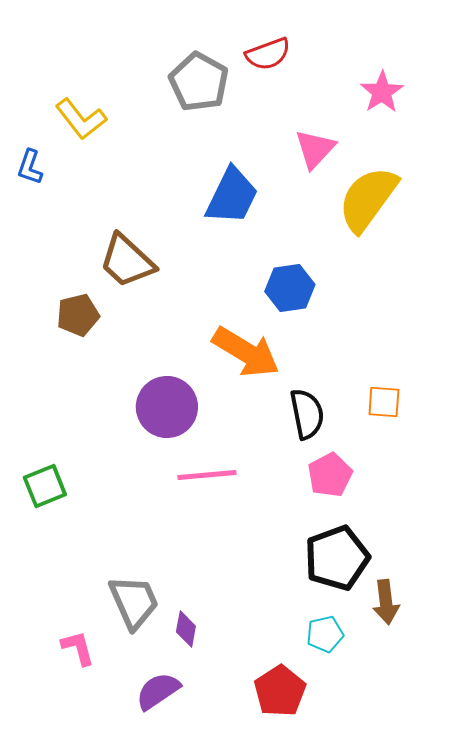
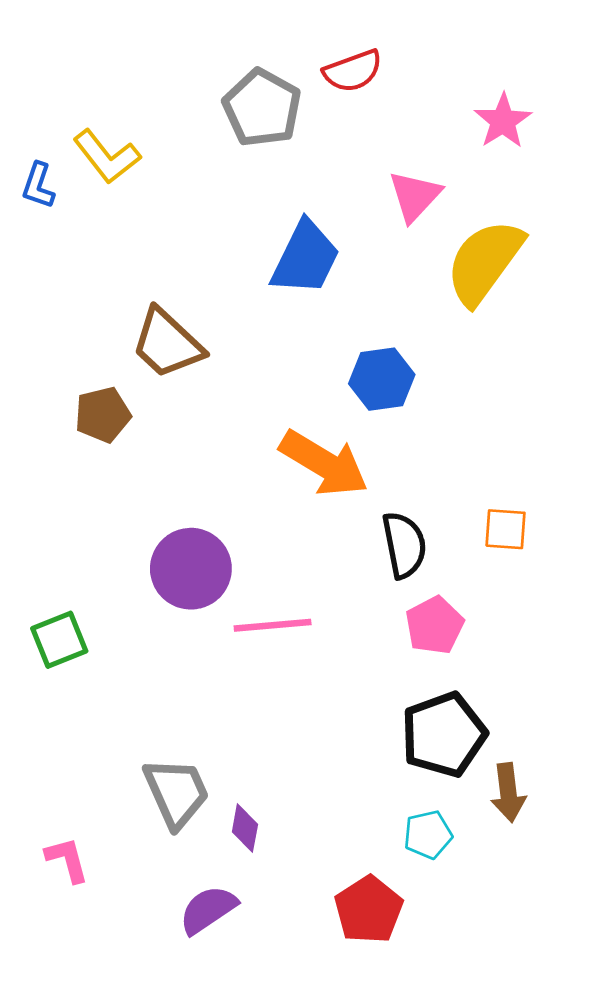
blue L-shape: (30, 167) -> (38, 186), moved
purple circle: (167, 407) -> (191, 569), moved
pink L-shape: (78, 648) -> (67, 860), moved

